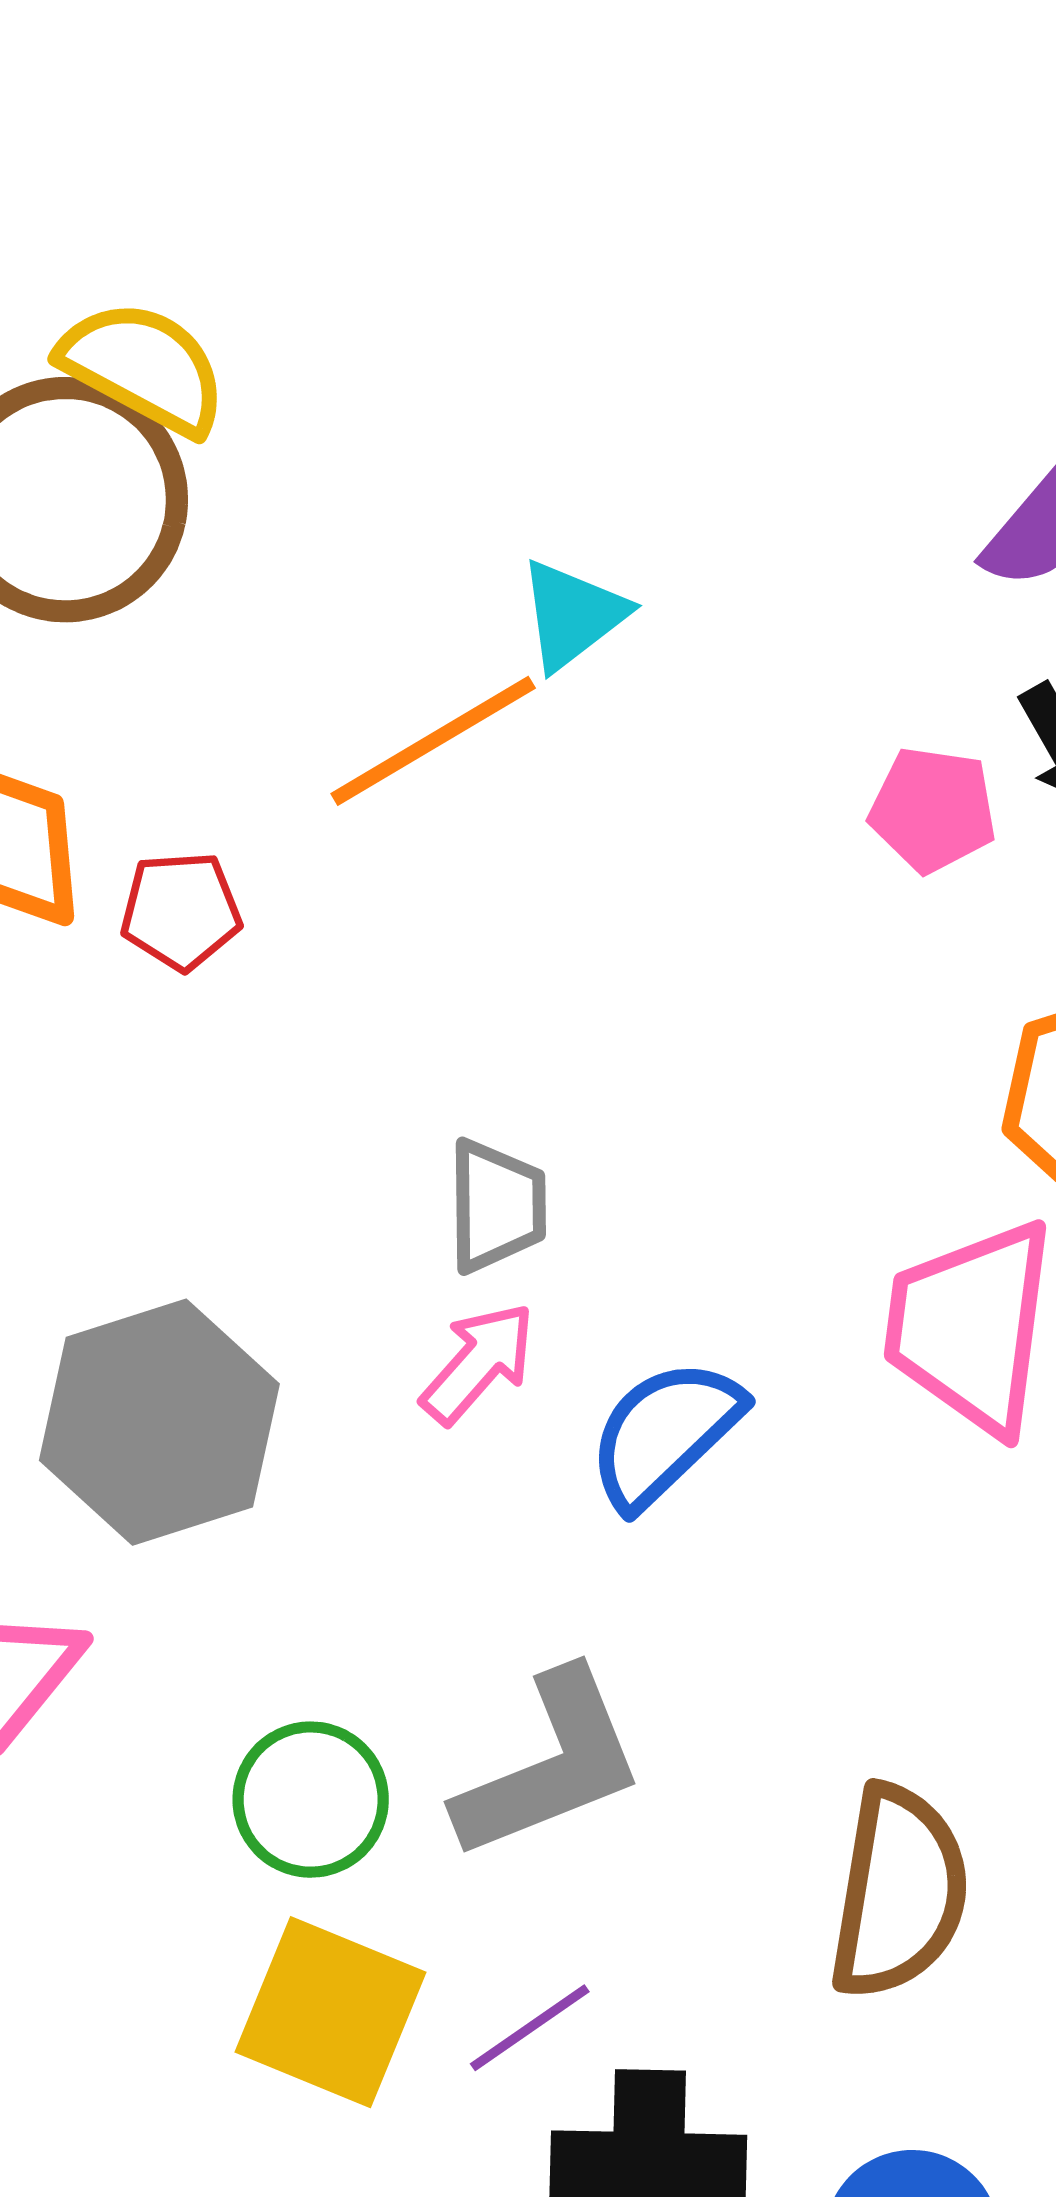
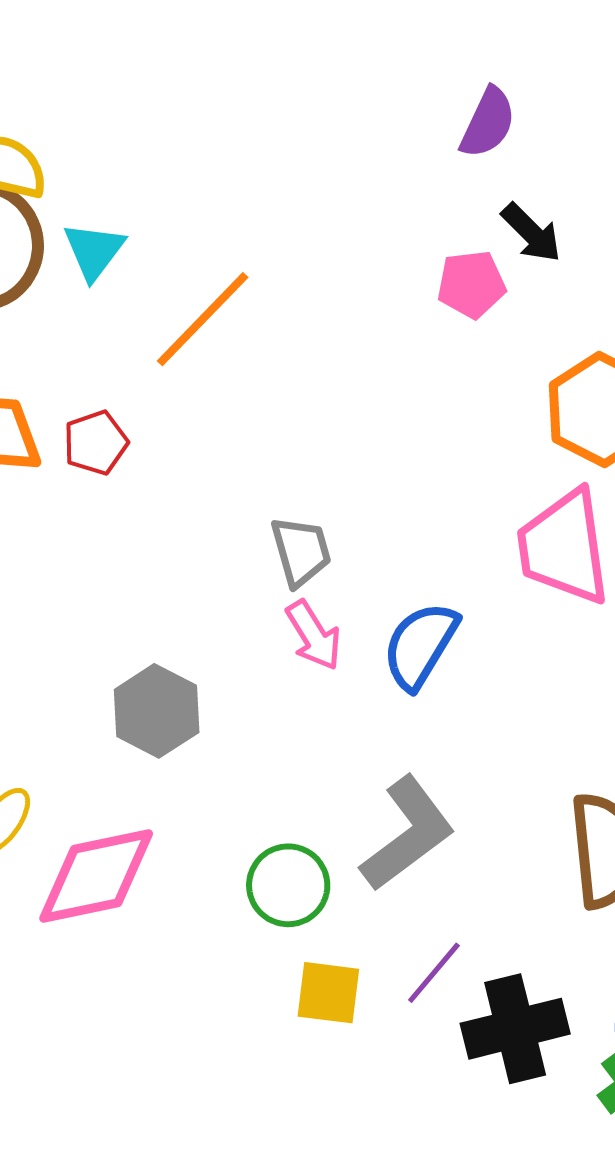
cyan triangle: (573, 615) -> (94, 251), moved
pink arrow: (478, 1363) -> (314, 635), turned 122
gray hexagon: (159, 1422) -> (157, 711), size x0.7
yellow square: (331, 2012) -> (328, 993), size x0.7

